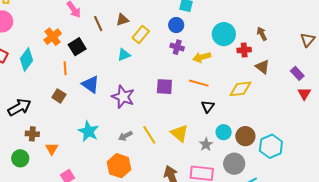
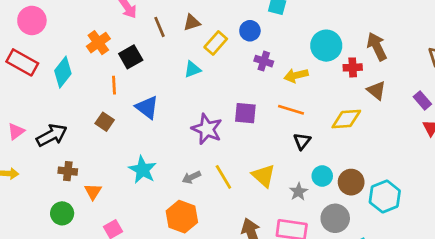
blue circle: (176, 25) -> (250, 31), moved
brown arrow: (262, 34) -> (377, 47), size x1.5
purple star: (123, 97) -> (207, 129), moved
green circle: (20, 158) -> (62, 213), moved

